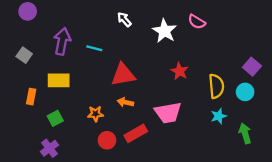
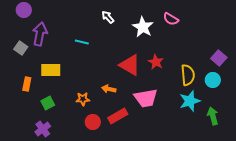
purple arrow: (62, 41) -> (40, 34), moved
red triangle: (123, 75) -> (130, 65), moved, turned 40
cyan star: (219, 116) -> (190, 101), size x1.5

